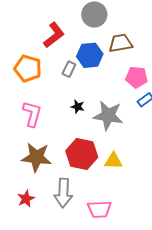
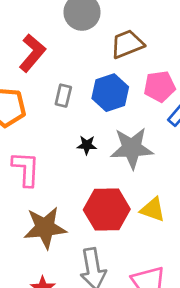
blue hexagon: (90, 55) -> (110, 93), moved
yellow triangle: (113, 161) -> (153, 210), turned 30

